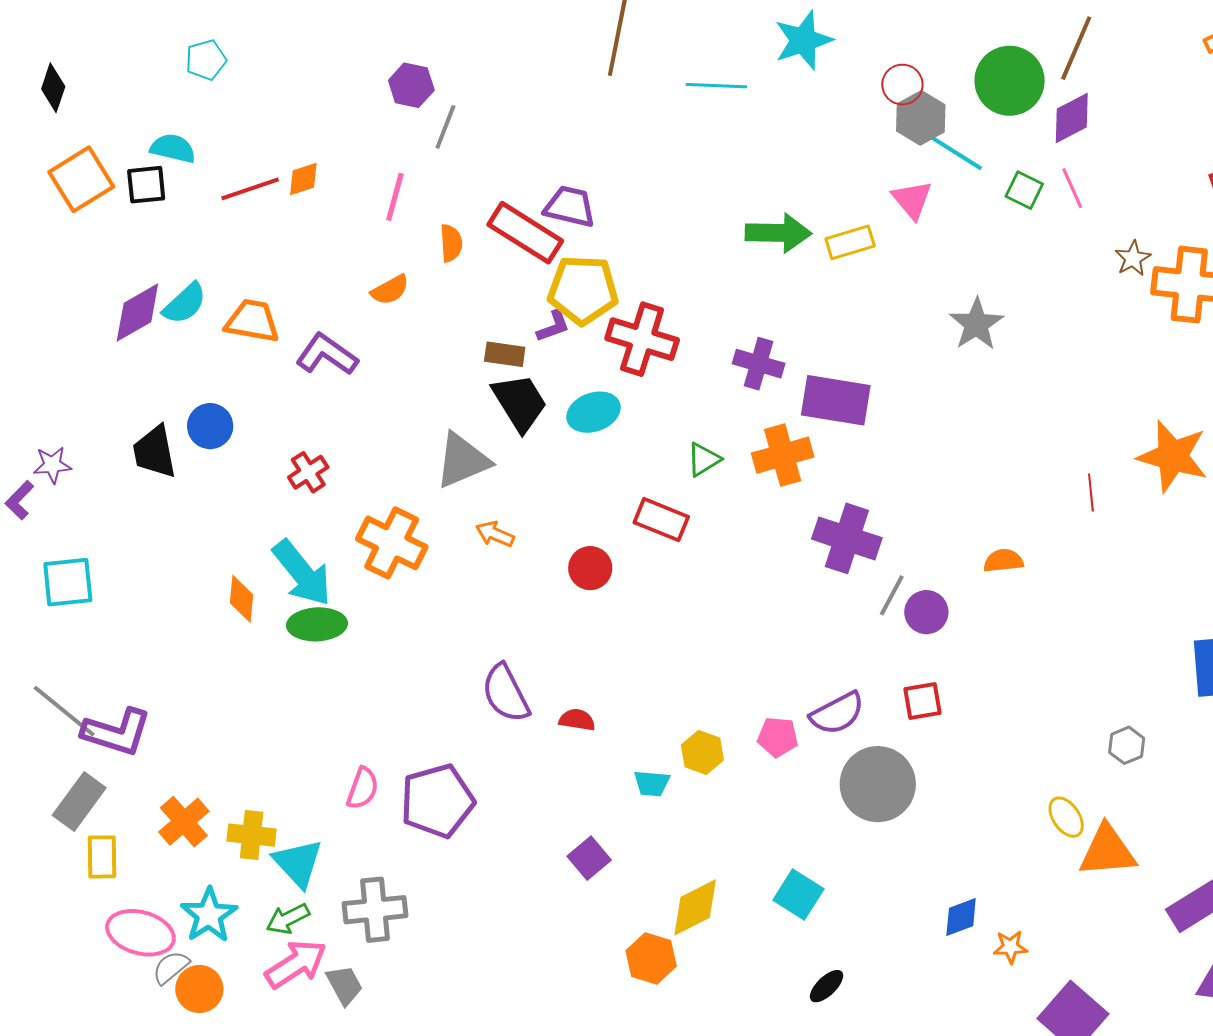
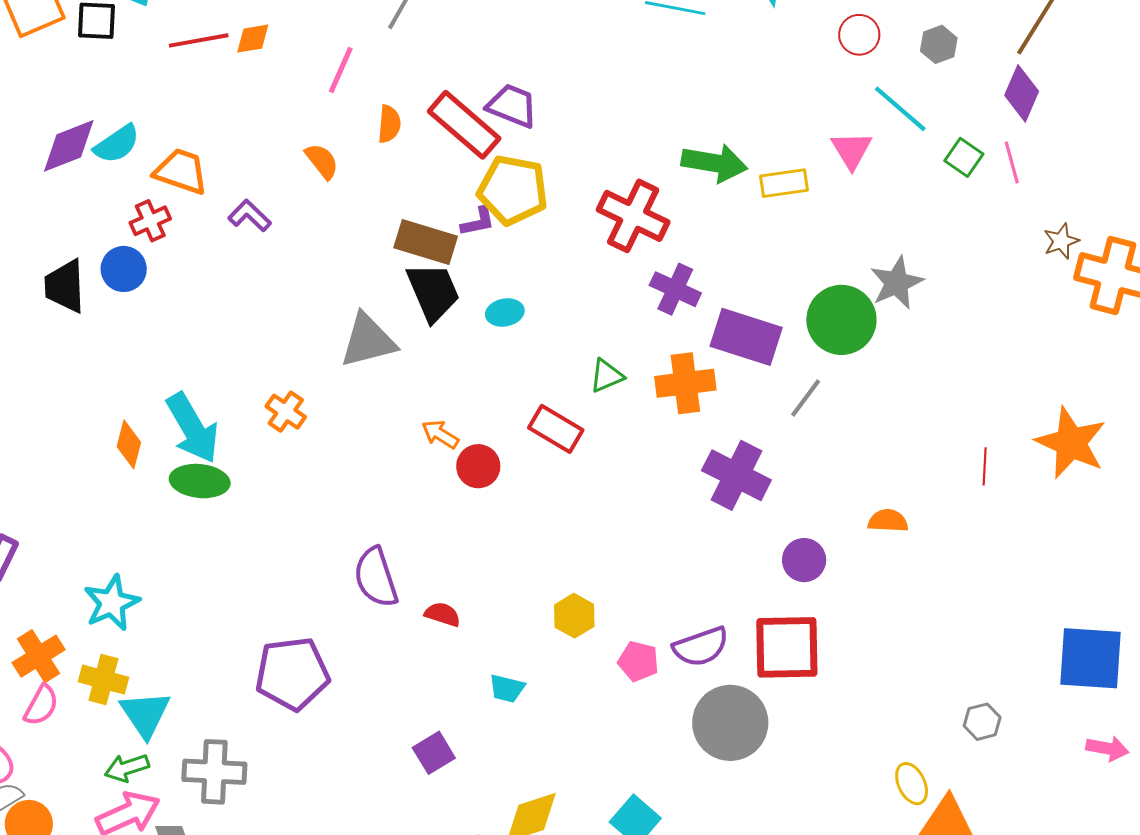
green circle: (1010, 81) -> (841, 320), moved
gray hexagon: (921, 118) -> (939, 44), moved, size x0.7
purple diamond: (1072, 118) -> (1022, 93), turned -48
orange semicircle: (390, 290) -> (322, 161), turned -108
red cross: (642, 339) -> (633, 216), moved
brown rectangle: (505, 354) -> (426, 242), size x1.5
purple L-shape: (327, 355) -> (250, 216), size x0.7
cyan ellipse: (593, 412) -> (505, 312), size x0.7
red cross: (308, 472) -> (150, 221), moved
orange arrow: (495, 534) -> (440, 434), moved
orange cross: (392, 543) -> (286, 412), size x0.6
gray line: (892, 595) -> (806, 398), moved
red square: (923, 701) -> (787, 647), size x1.8
yellow hexagon: (702, 752) -> (574, 616), moved
pink semicircle: (363, 788) -> (41, 705), moved
cyan star: (209, 915) -> (112, 603), moved

